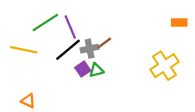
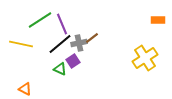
green triangle: (96, 70) -> (60, 69), moved, turned 40

